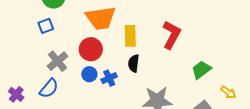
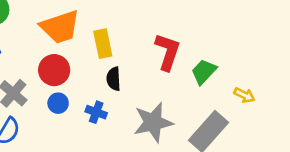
red L-shape: (171, 35) -> (168, 52), moved
blue cross: (109, 78) -> (96, 112), moved, turned -35

